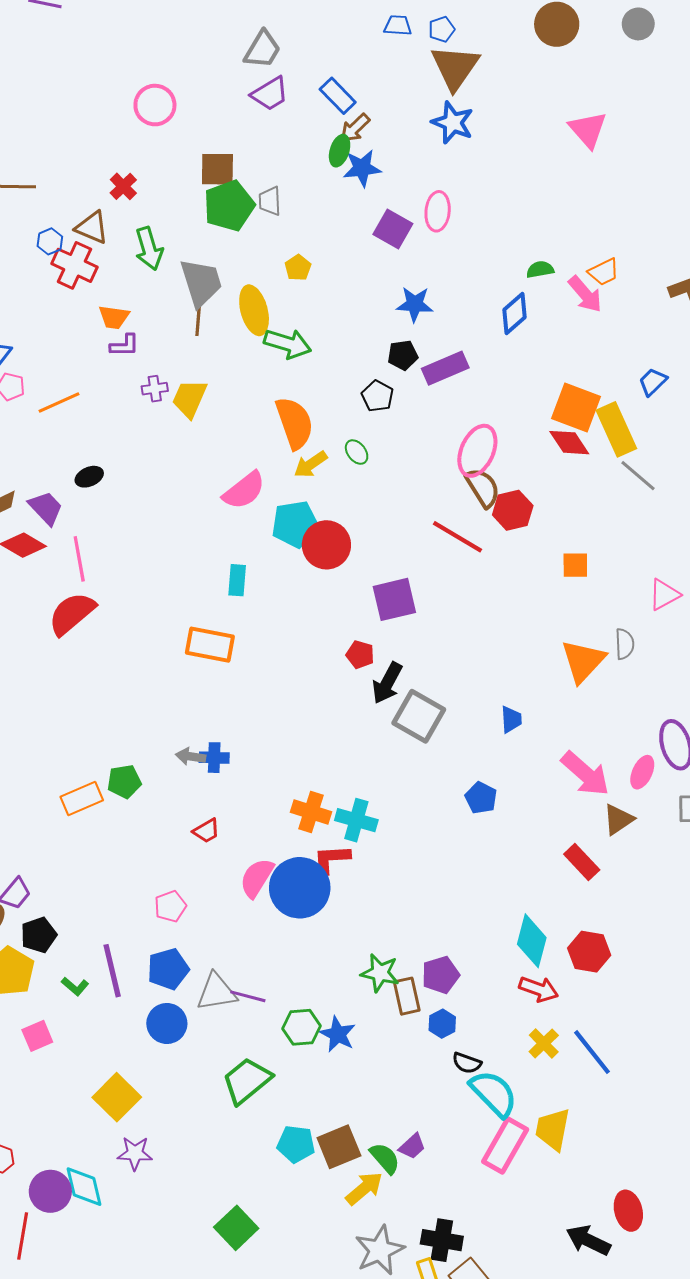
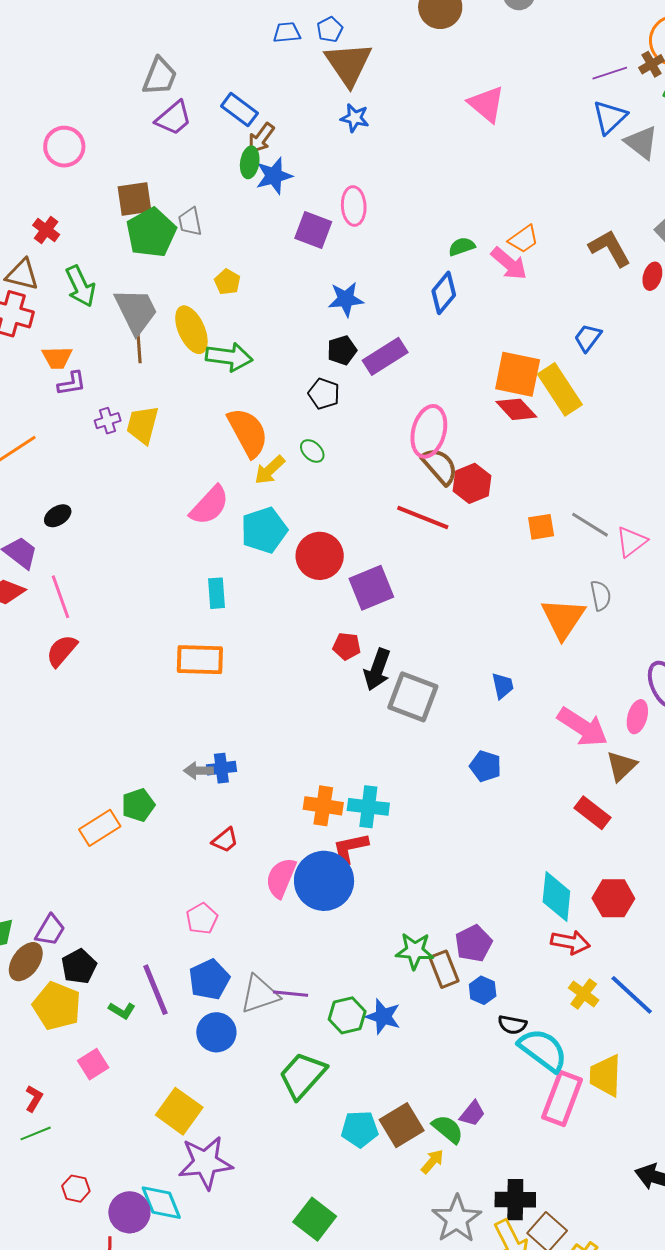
blue star: (453, 123) -> (355, 118), size x0.7
gray line: (638, 476) -> (590, 525), moved
red circle: (326, 545) -> (320, 556), moved
red semicircle: (72, 614) -> (62, 651), size x0.7
purple star: (135, 1153) -> (205, 1163), size x1.6
yellow arrow: (364, 1188) -> (432, 1161), size x0.7

